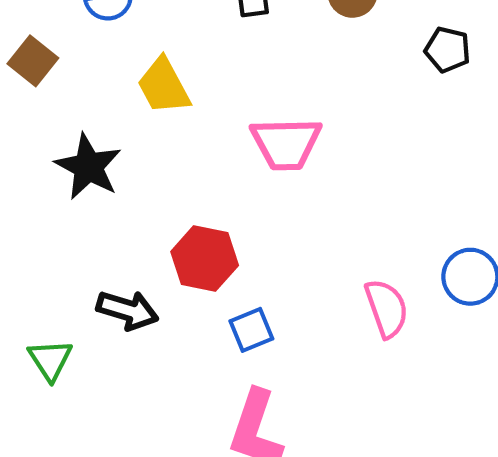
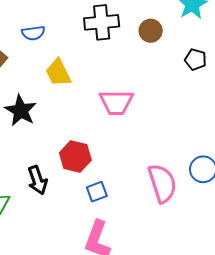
pink semicircle: (387, 308) -> (162, 183), size x1.4
black arrow: (128, 310) -> (37, 180), turned 52

